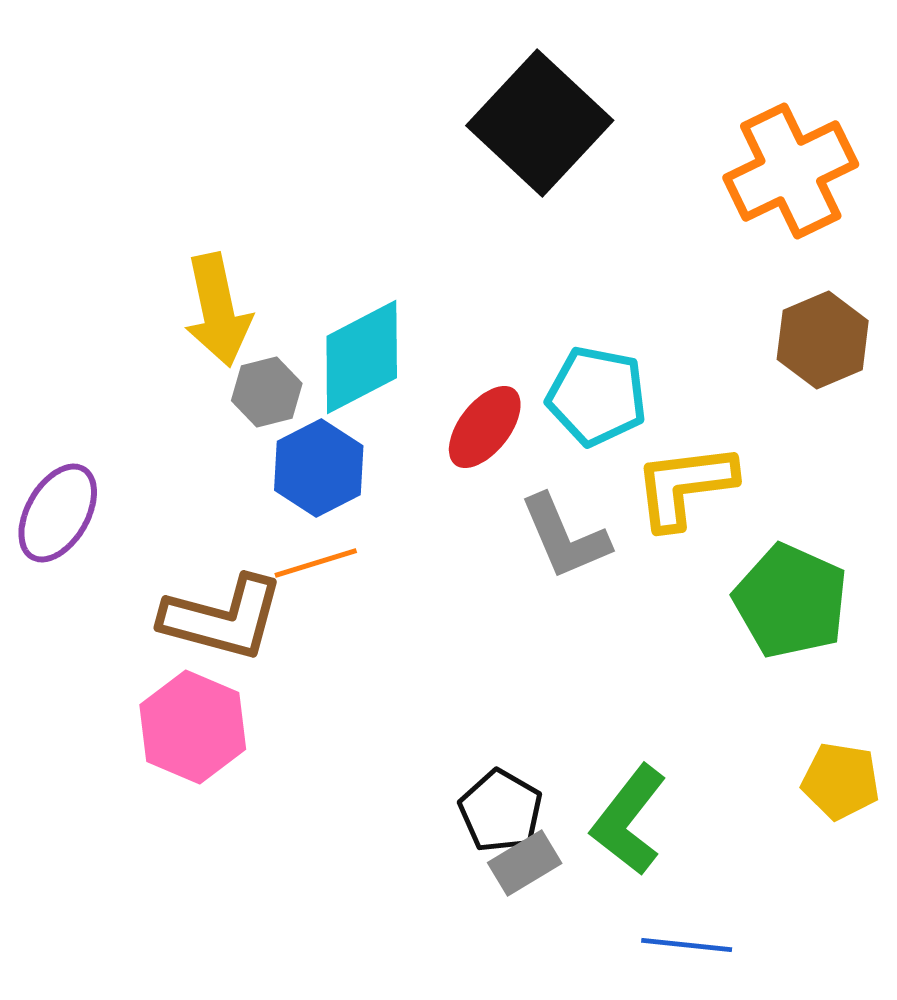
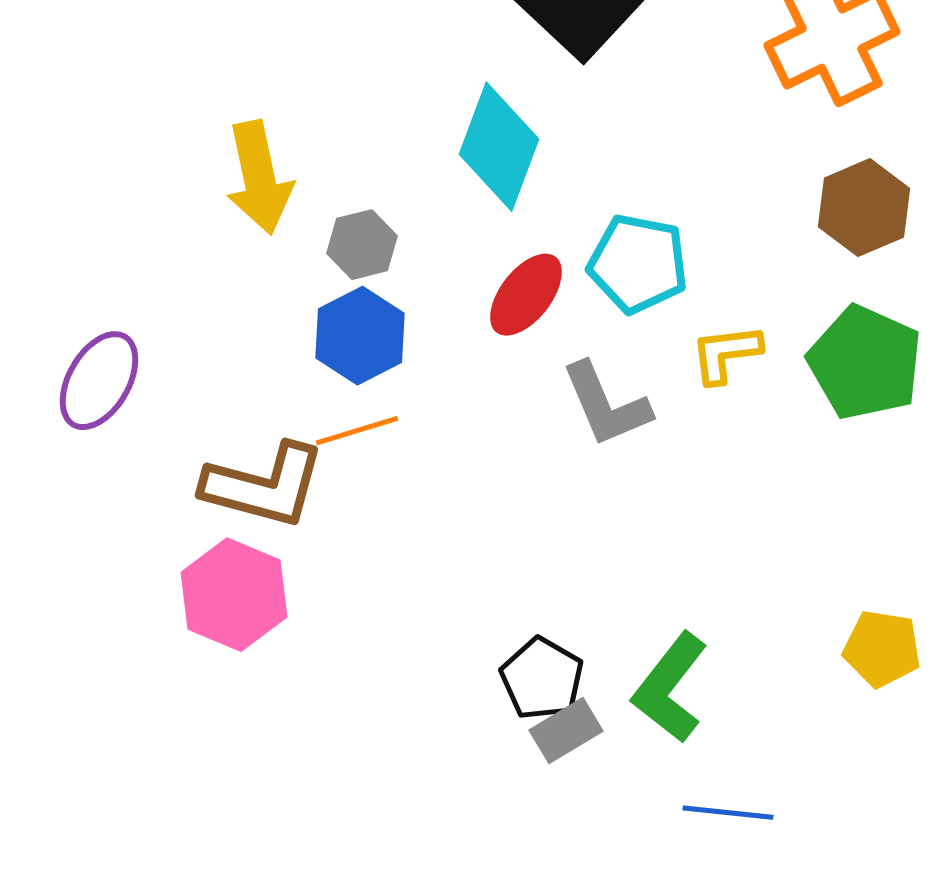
cyan diamond: (362, 357) -> (499, 147), moved, turned -42
gray hexagon: (267, 392) -> (362, 245), moved
yellow L-shape: (685, 486) -> (726, 354), size x0.7
green pentagon: (791, 601) -> (865, 363), moved

